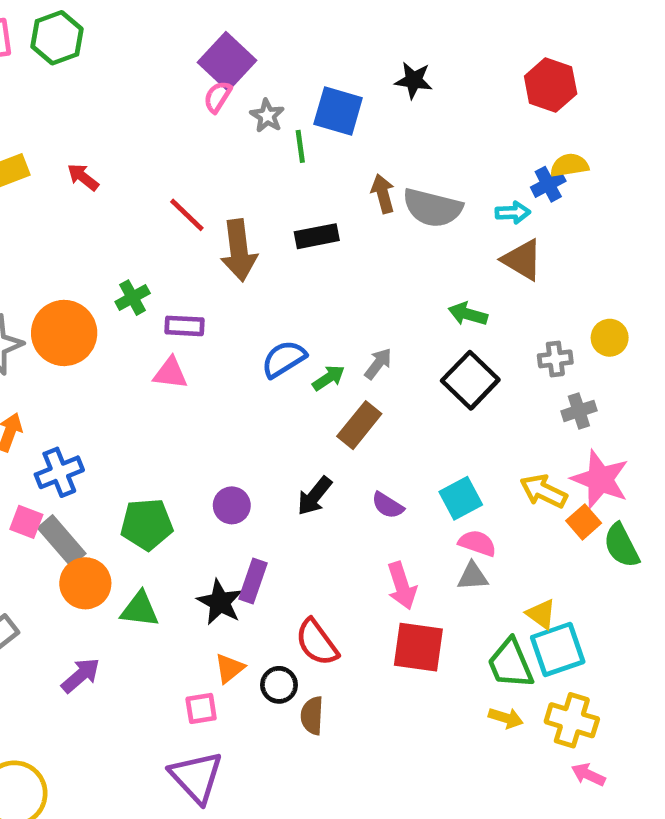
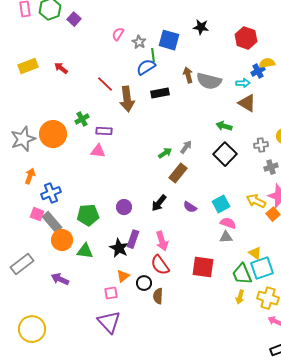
purple square: (227, 61) -> (74, 19), moved, size x0.6
red hexagon: (551, 85) -> (246, 38), moved
blue semicircle: (284, 359) -> (146, 67), moved
pink arrow: (402, 586) -> (162, 241), moved
purple arrow: (81, 675) -> (60, 279), turned -114
yellow arrow: (506, 718) -> (240, 297), turned 88

